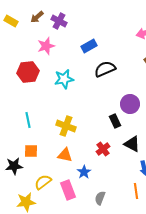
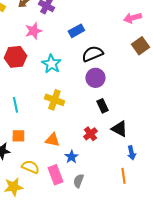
cyan star: (64, 79) -> (51, 64), turned -30
purple circle: (130, 104) -> (95, 78), moved
yellow cross: (66, 126) -> (54, 100), moved
yellow semicircle: (43, 182) -> (30, 167), turned 60
gray semicircle: (100, 198) -> (78, 181), moved

